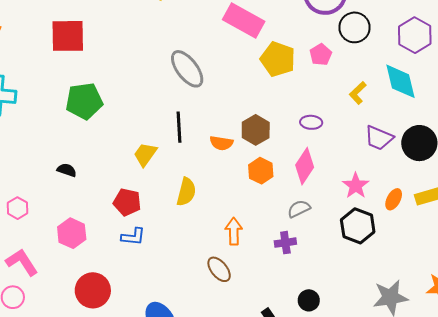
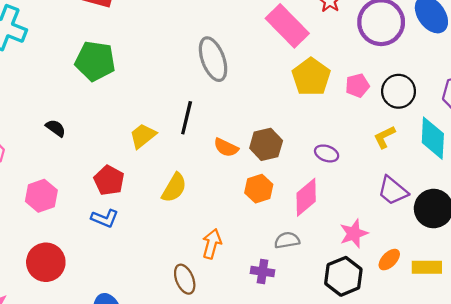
black circle: (354, 27) -> (399, 91), moved

